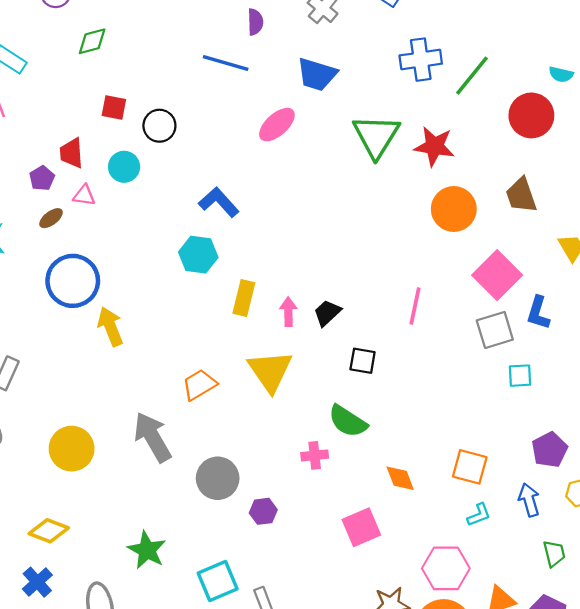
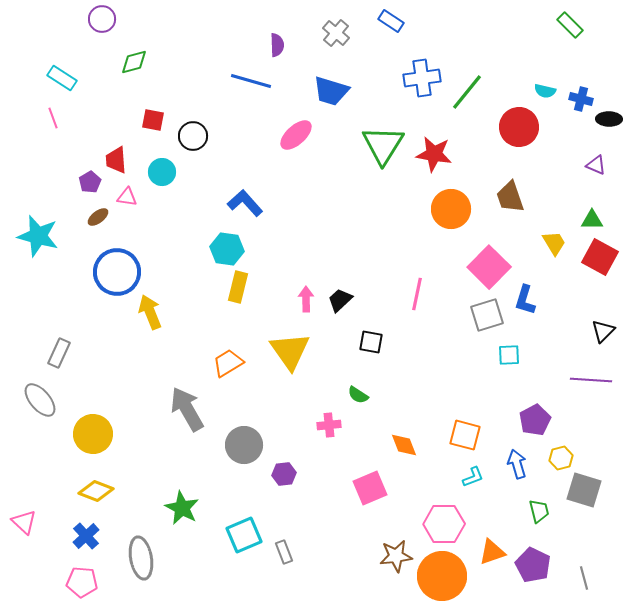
yellow rectangle: (244, 298) -> (238, 287), moved
green semicircle: (348, 421) -> (358, 395), size x0.6
yellow circle: (72, 449) -> (93, 434), moved

